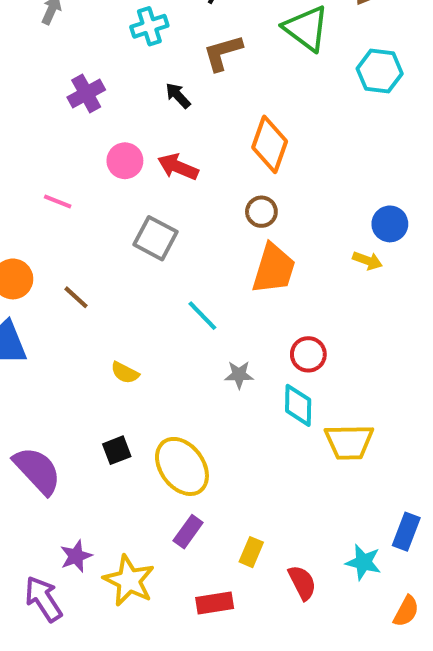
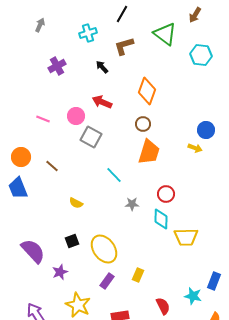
pink circle: (125, 161) -> (76, 116), moved
yellow rectangle: (251, 552) -> (138, 275), moved
purple star: (76, 556) -> (60, 272), moved

